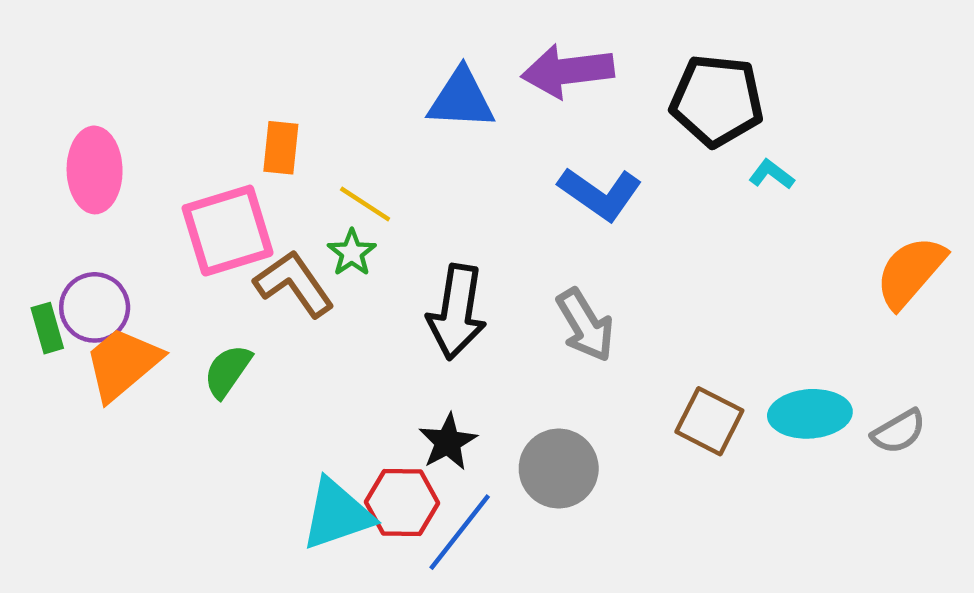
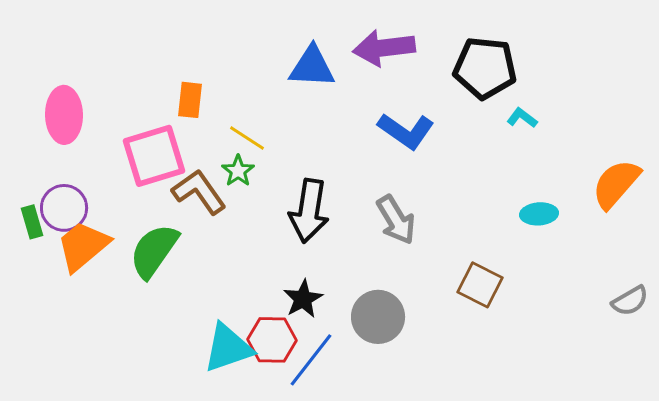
green semicircle: (228, 371) -> (154, 251), size x1.5
cyan ellipse: (810, 414) -> (539, 214), moved, size x0.7
gray semicircle: (899, 432) -> (630, 301), moved

